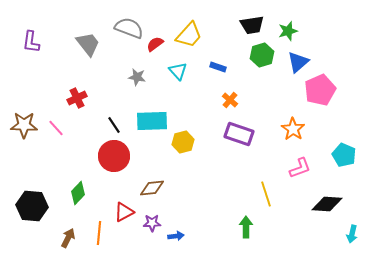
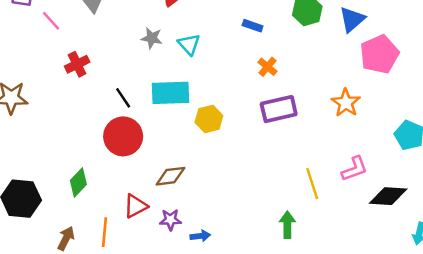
cyan triangle: (178, 71) -> (189, 44), moved
pink line: (56, 128) -> (51, 21), moved
purple rectangle: (239, 134) -> (279, 109), turned -32
pink L-shape: (300, 168) -> (355, 169), moved

